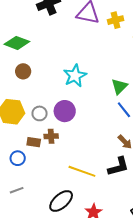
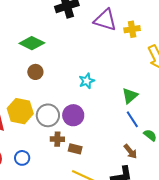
cyan star: (75, 76) -> (87, 81), size x0.7
gray circle: (40, 113) -> (48, 115), size x1.5
brown rectangle: (34, 142) -> (75, 149), moved

